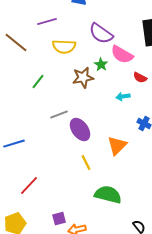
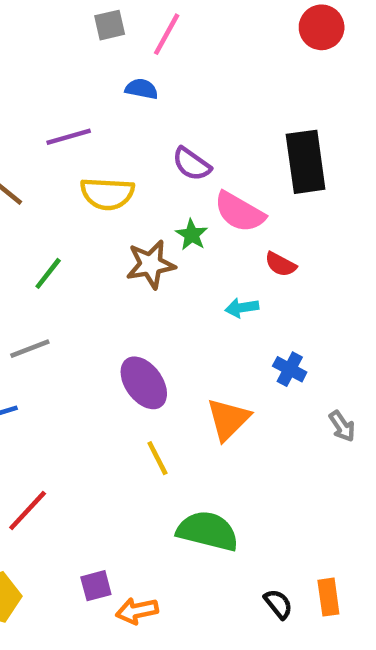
purple semicircle: (101, 34) -> (192, 164), size x0.7
gray line: (59, 115) -> (30, 349), moved

